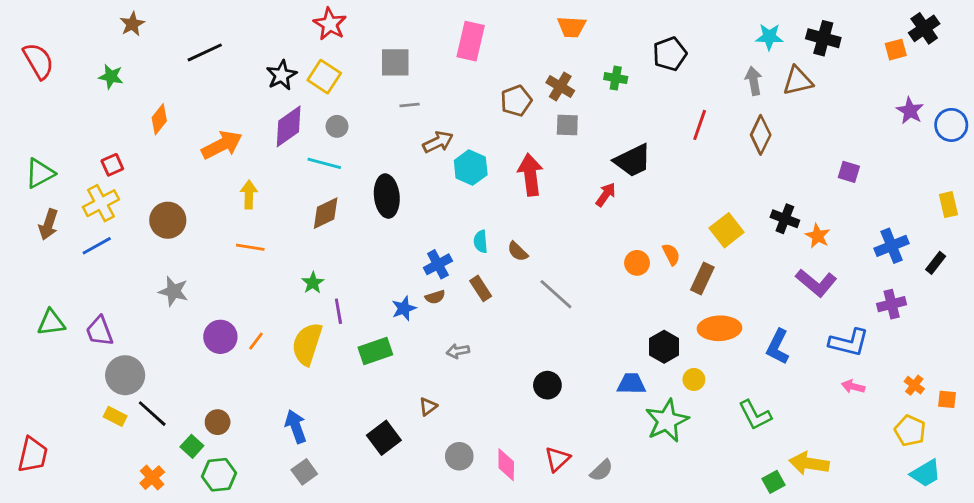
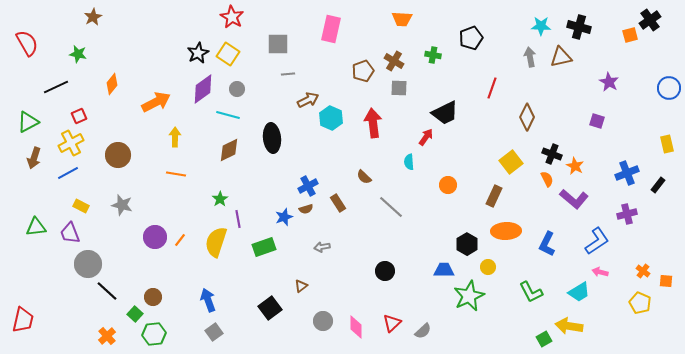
black line: (205, 52) -> (56, 87), moved
purple star: (910, 111) -> (609, 82), moved
brown diamond: (761, 135) -> (527, 117), moved
cyan semicircle: (481, 242) -> (409, 162), moved
orange semicircle: (671, 254) -> (547, 179), moved
blue L-shape: (849, 343) -> (597, 241), turned -48
yellow rectangle: (115, 416) -> (81, 206), moved
cyan trapezoid: (926, 473) -> (579, 292), moved

